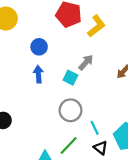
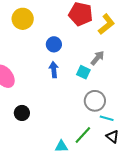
gray circle: (70, 110) -> (95, 101), moved
cyan line: (95, 128) -> (107, 118), turned -48

